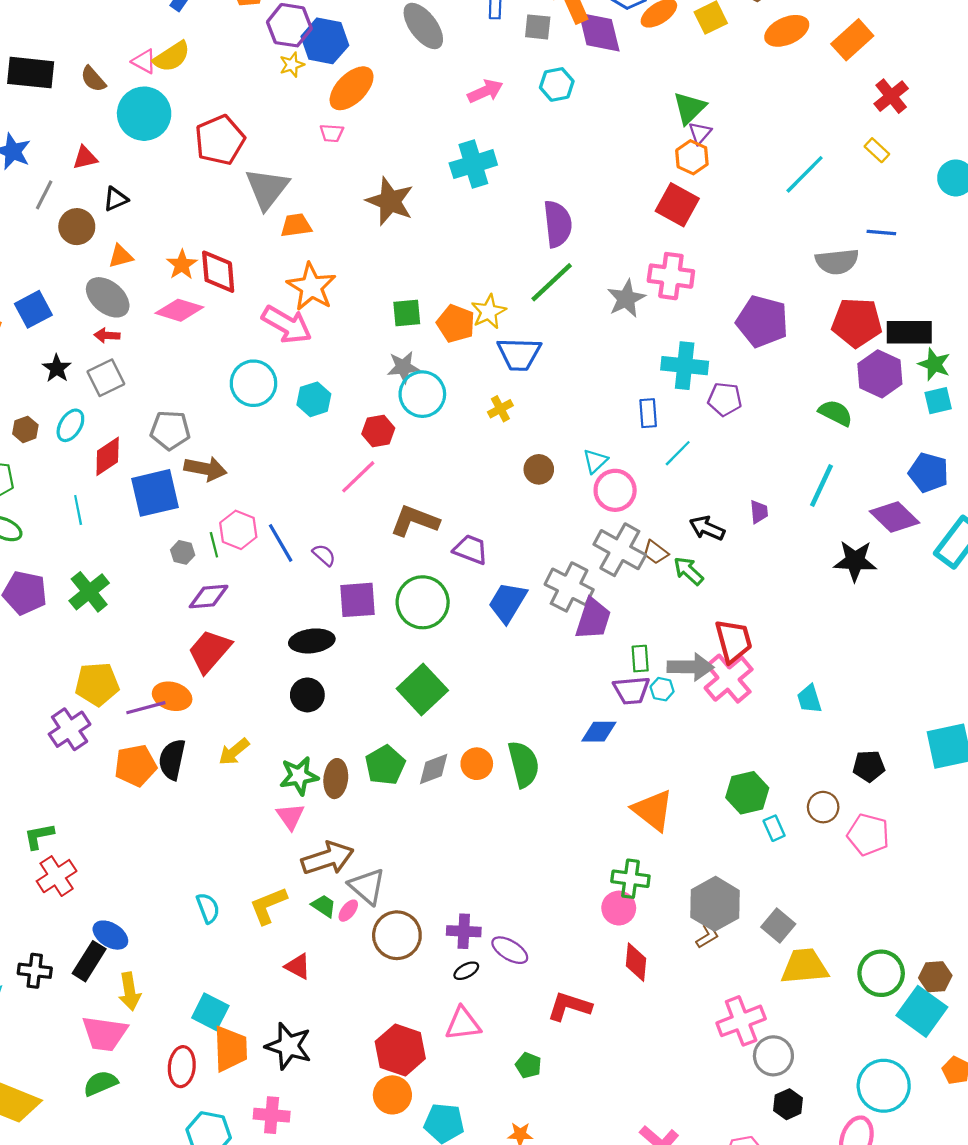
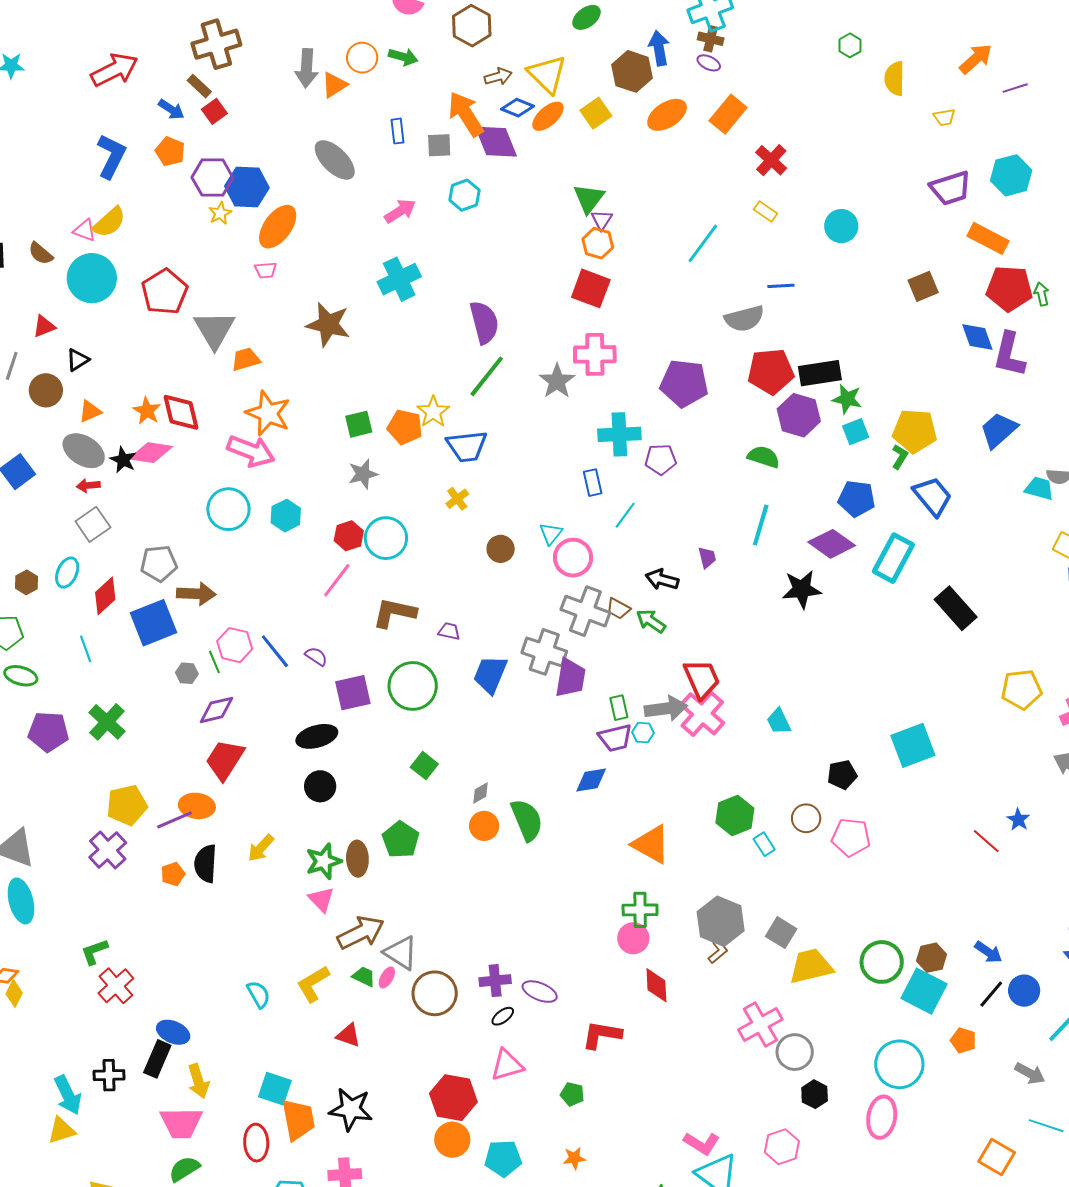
black star: (57, 368) -> (123, 460), moved
cyan circle: (422, 394) -> (386, 538), moved
purple trapezoid: (471, 549) -> (449, 631), size x0.7
green square: (422, 689) -> (424, 766), size x0.6
orange pentagon: (136, 765) -> (173, 874), size x0.6
gray diamond: (434, 769) -> (481, 793), moved, size x0.7

